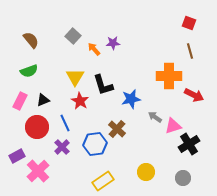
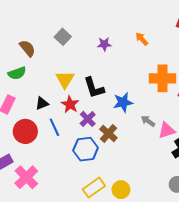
brown semicircle: (31, 40) -> (27, 48), moved
orange arrow: (94, 49) -> (142, 39), moved
black triangle: (43, 100) -> (42, 103), moved
purple cross: (62, 147) -> (88, 119), moved
yellow circle: (146, 172) -> (121, 190), moved

